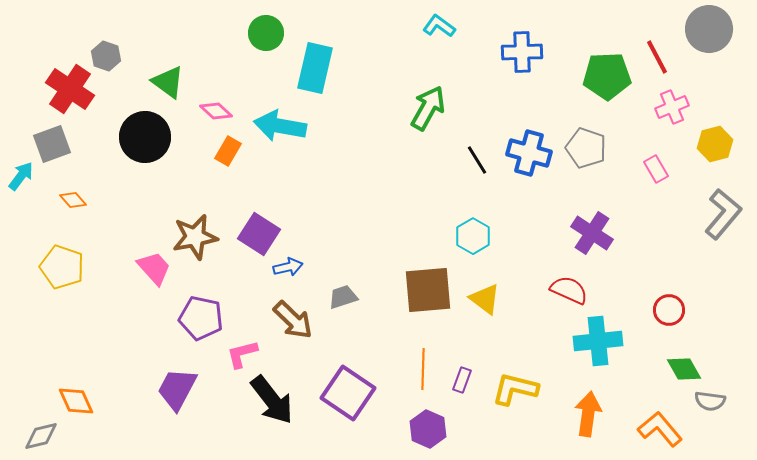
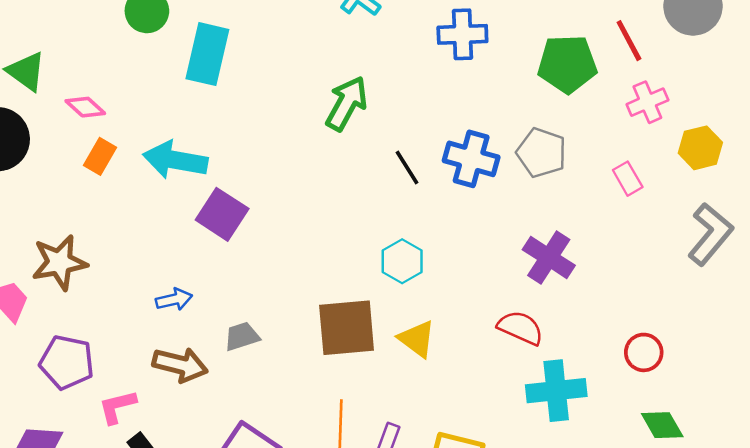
cyan arrow: (280, 126) -> (175, 160), moved
purple square: (259, 234) -> (222, 214), moved
brown arrow: (293, 320) -> (180, 365), turned -30

